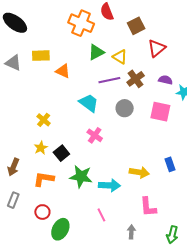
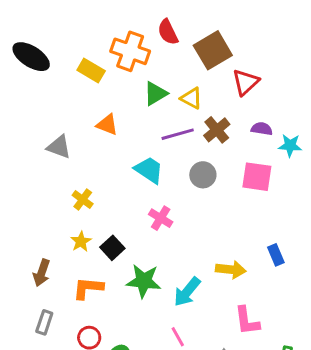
brown square: (136, 26) -> (213, 50), size x1.4
yellow rectangle: (41, 56) -> (91, 71), moved, turned 36
gray triangle: (13, 63) -> (59, 147), moved
cyan arrow: (109, 185) -> (187, 292), turned 130

